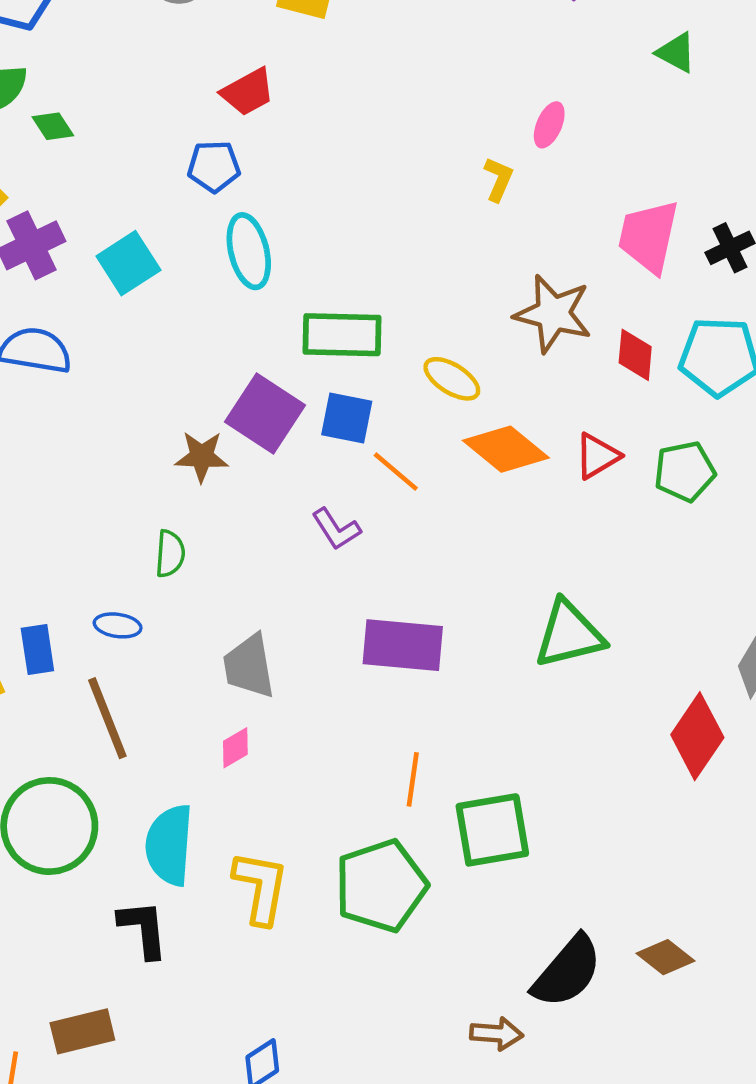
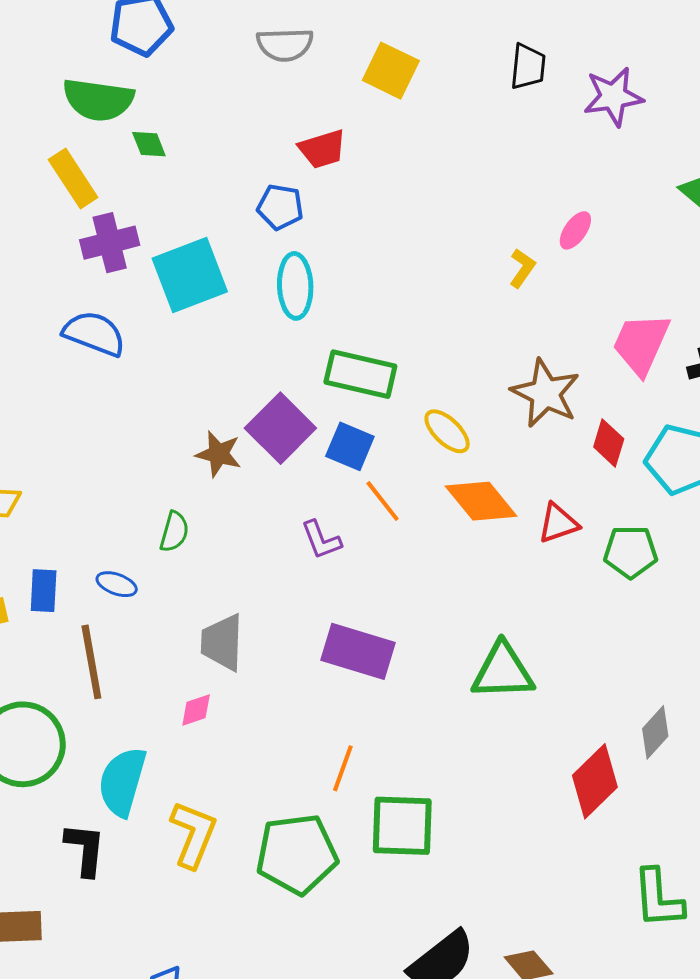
cyan square: (128, 263) -> (190, 275), size x1.4

